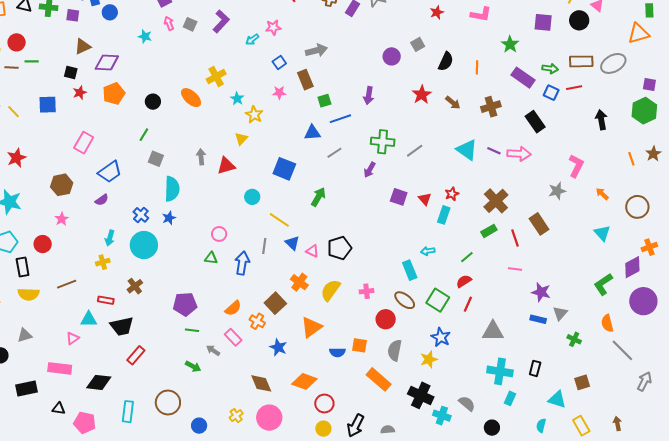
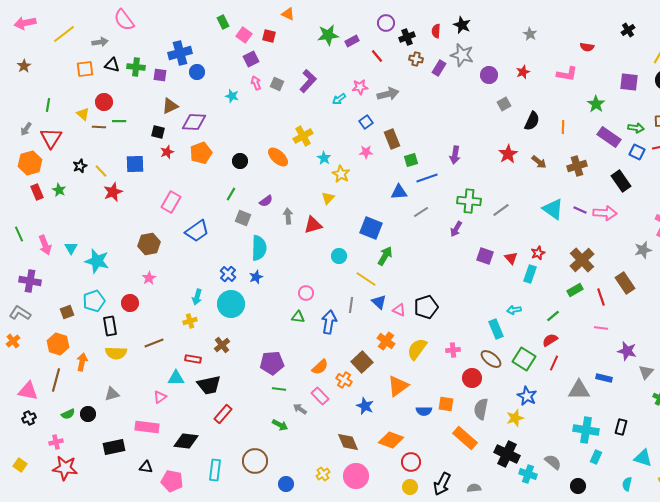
gray arrow: (316, 50) -> (388, 94), moved
purple circle: (392, 56) -> (489, 75), moved
red star: (17, 158) -> (113, 192), moved
green arrow: (318, 197) -> (385, 256), moved
purple semicircle: (102, 200) -> (266, 201), moved
blue rectangle: (538, 319) -> (604, 378), moved

